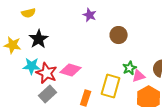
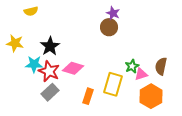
purple star: (90, 15) -> (113, 13), moved
brown circle: (119, 35) -> (109, 27), moved
black star: (39, 39) -> (50, 46), moved

